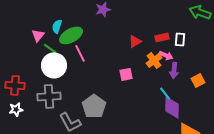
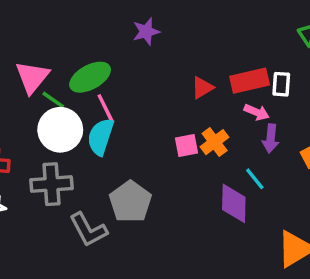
cyan semicircle: (57, 26) -> (101, 137), moved, size x1.5
pink triangle: (38, 35) -> (32, 77), size x1.5
red rectangle: (162, 37) -> (250, 81), size x1.5
orange cross: (154, 60) -> (215, 142), moved
purple diamond: (172, 107) -> (234, 203), moved

